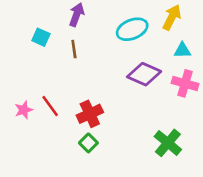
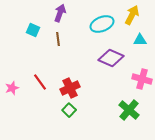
pink cross: (185, 83) -> (142, 79), moved
pink star: (24, 110) -> (12, 88), moved

